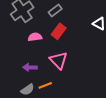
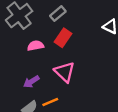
purple arrow: (30, 67) -> (31, 82), turned -32

